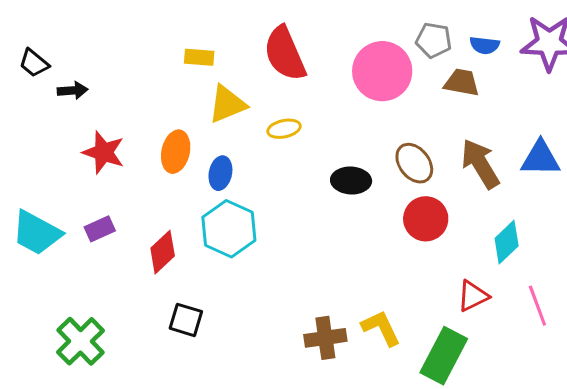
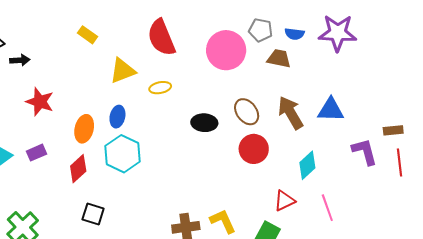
yellow rectangle: (199, 57) -> (87, 35), moved, turned 30
orange ellipse: (176, 152) -> (84, 129), moved

